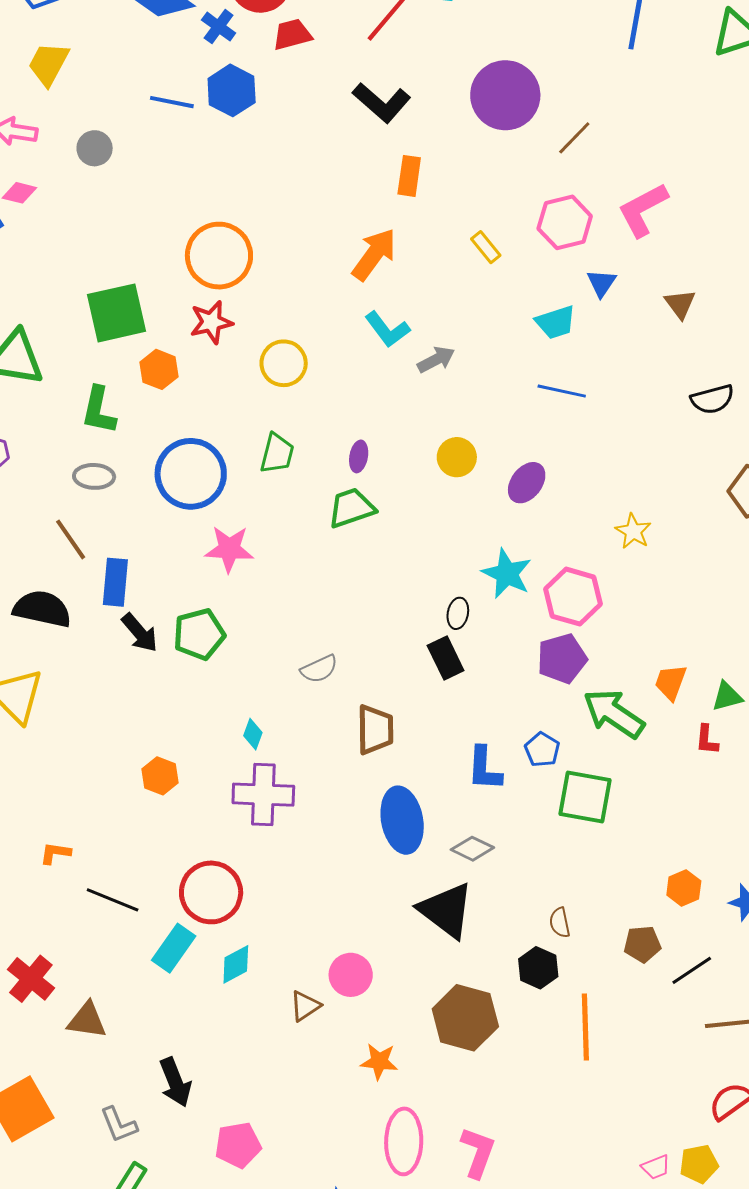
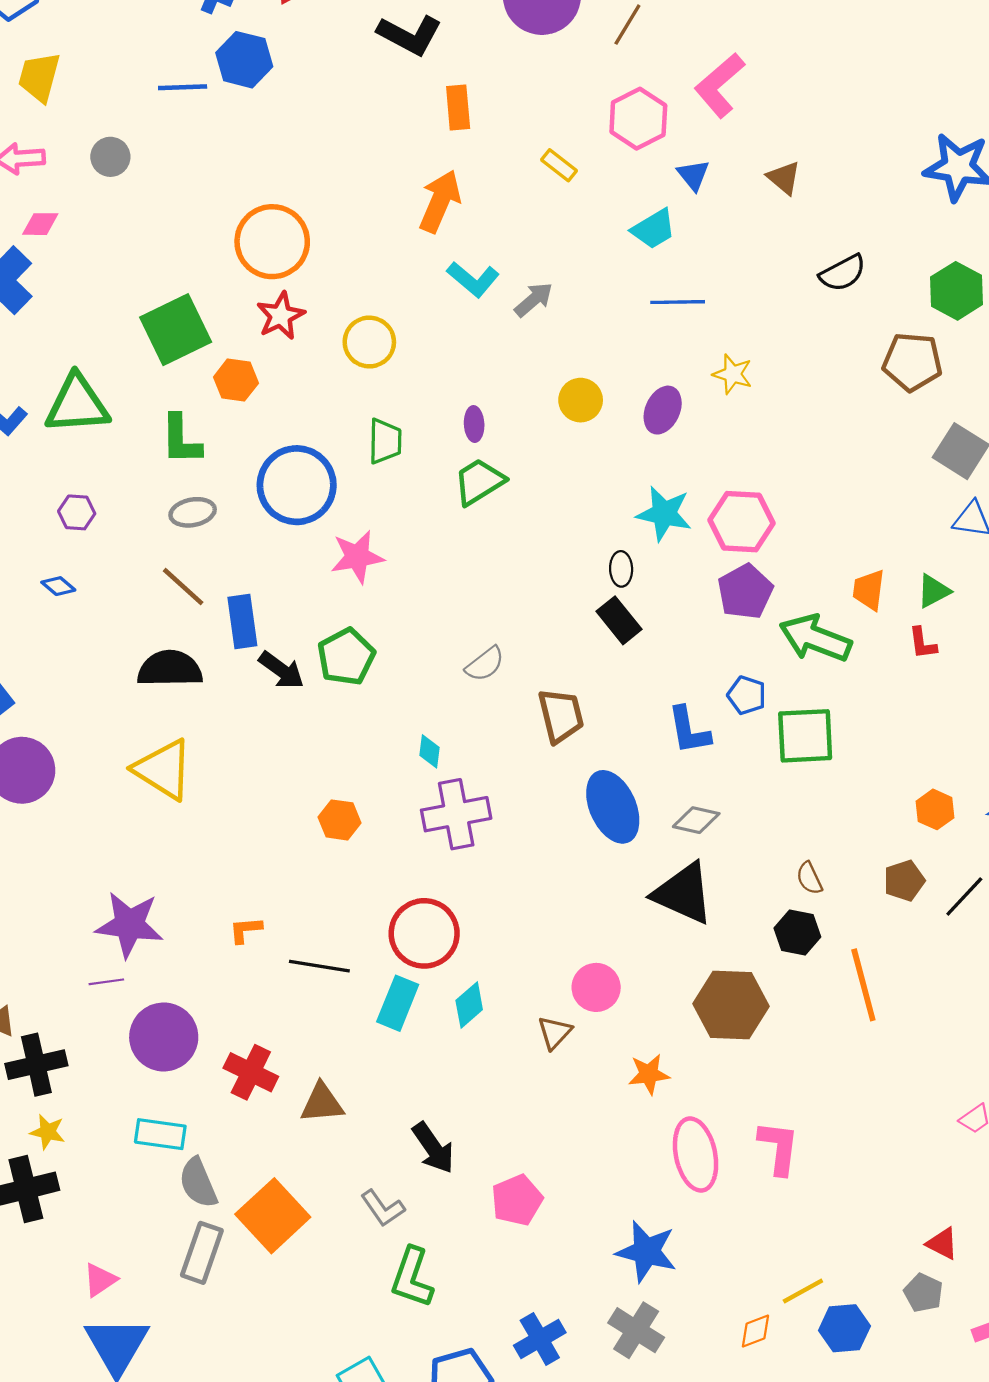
yellow star: (633, 531) -> (733, 374), moved

